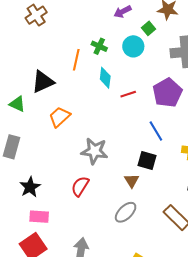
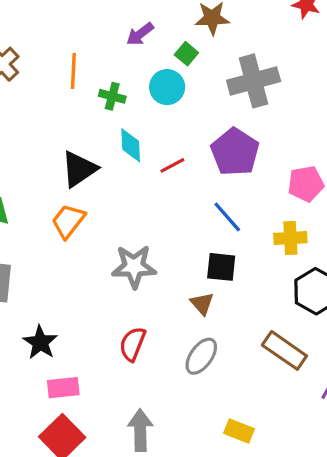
orange line: (76, 60) -> (73, 71), moved
black triangle: (43, 82) -> (79, 169), moved
red semicircle: (80, 186) -> (133, 344), moved

